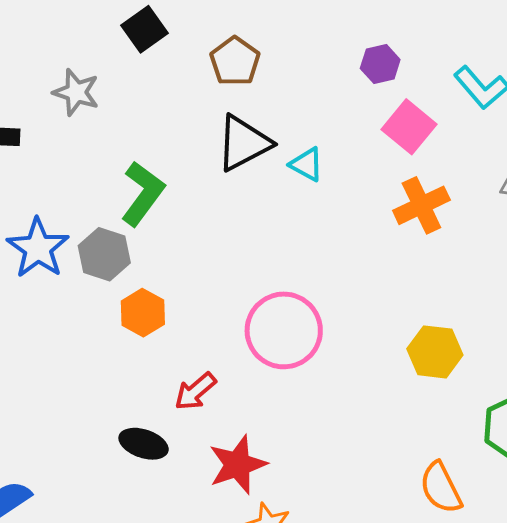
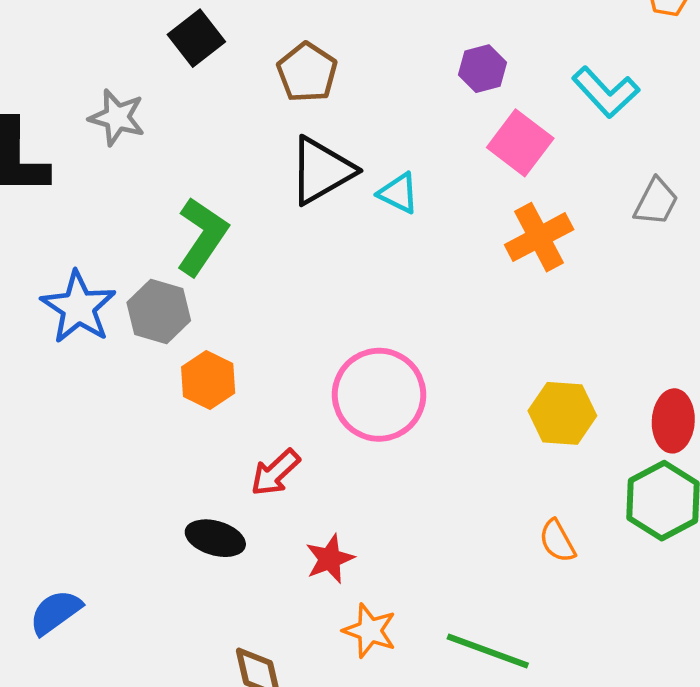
red star: (238, 465) -> (330, 559), size x0.7
orange semicircle: (441, 488) -> (557, 541), moved, size x0.7

